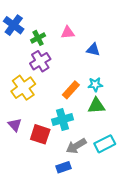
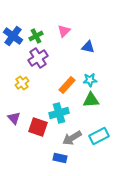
blue cross: (14, 25) -> (13, 36), moved
pink triangle: (68, 33) -> (64, 31), turned -40
yellow cross: (23, 88) -> (22, 83), size x0.6
blue rectangle: (64, 167) -> (60, 158), turned 32

